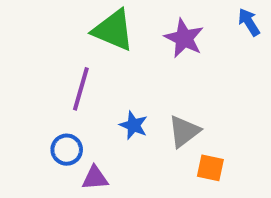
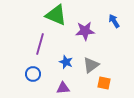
blue arrow: (249, 22) -> (114, 21), moved
purple star: (184, 38) -> (85, 31), moved, turned -30
purple triangle: (95, 178) -> (63, 88), moved

